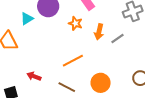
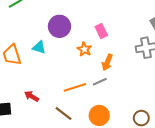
cyan triangle: (27, 19) -> (39, 47), moved, turned 40
gray line: (118, 39) -> (100, 82), moved

